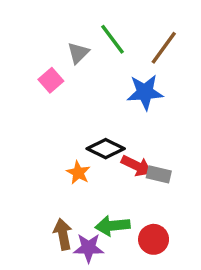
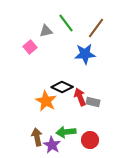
gray triangle: (78, 53) -> (46, 31), turned 32
red arrow: (136, 166) -> (80, 97), turned -138
orange star: (78, 173) -> (46, 101), size x1.5
purple star: (89, 248) -> (52, 145), turned 30

